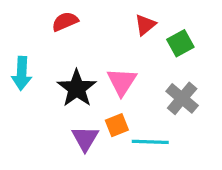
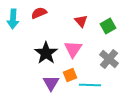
red triangle: (145, 25) -> (81, 21), moved, turned -32
cyan arrow: (22, 73) -> (13, 19), moved

